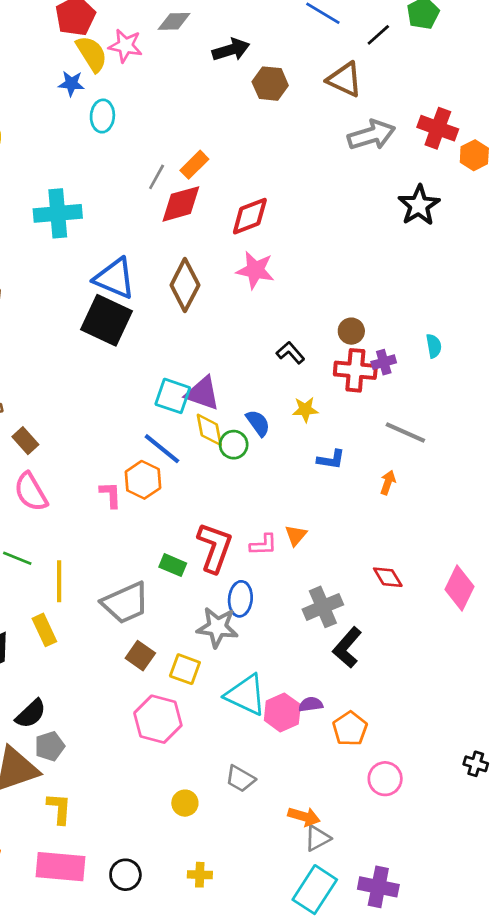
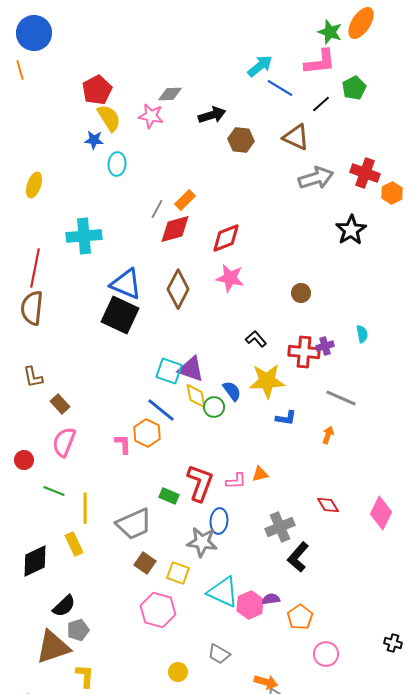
pink star: (125, 46) -> (151, 116), moved
brown circle: (351, 331) -> (301, 293), moved
yellow star: (305, 409) -> (267, 381), size x1.8
pink semicircle: (31, 492) -> (64, 442), turned 52
orange triangle: (296, 535) -> (260, 474), turned 36

